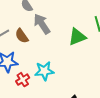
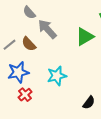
red cross: (23, 80) -> (25, 95), moved

